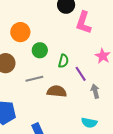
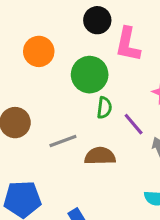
orange circle: (20, 32) -> (39, 51), moved
green circle: (40, 50) -> (90, 75), moved, size x1.5

